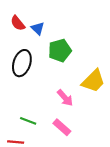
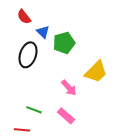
blue triangle: (38, 28) -> (43, 32), moved

